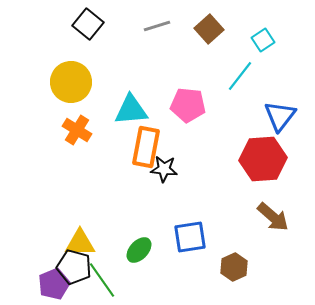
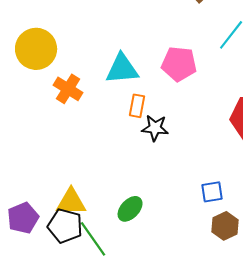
yellow circle: (71, 82) -> (36, 49), moved
orange rectangle: (146, 147) -> (137, 106), size x0.6
blue square: (190, 237) -> (212, 192), moved, size x0.7
purple pentagon: (54, 284) -> (23, 218), moved

